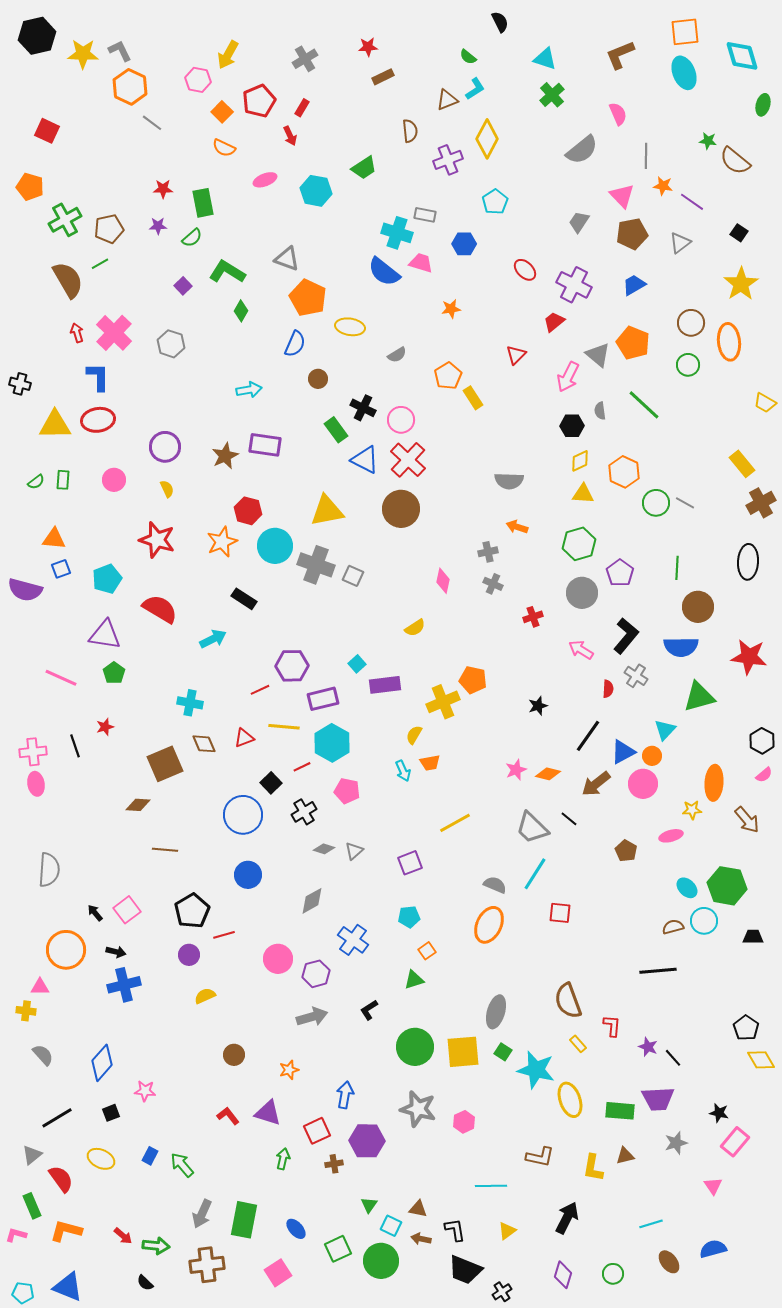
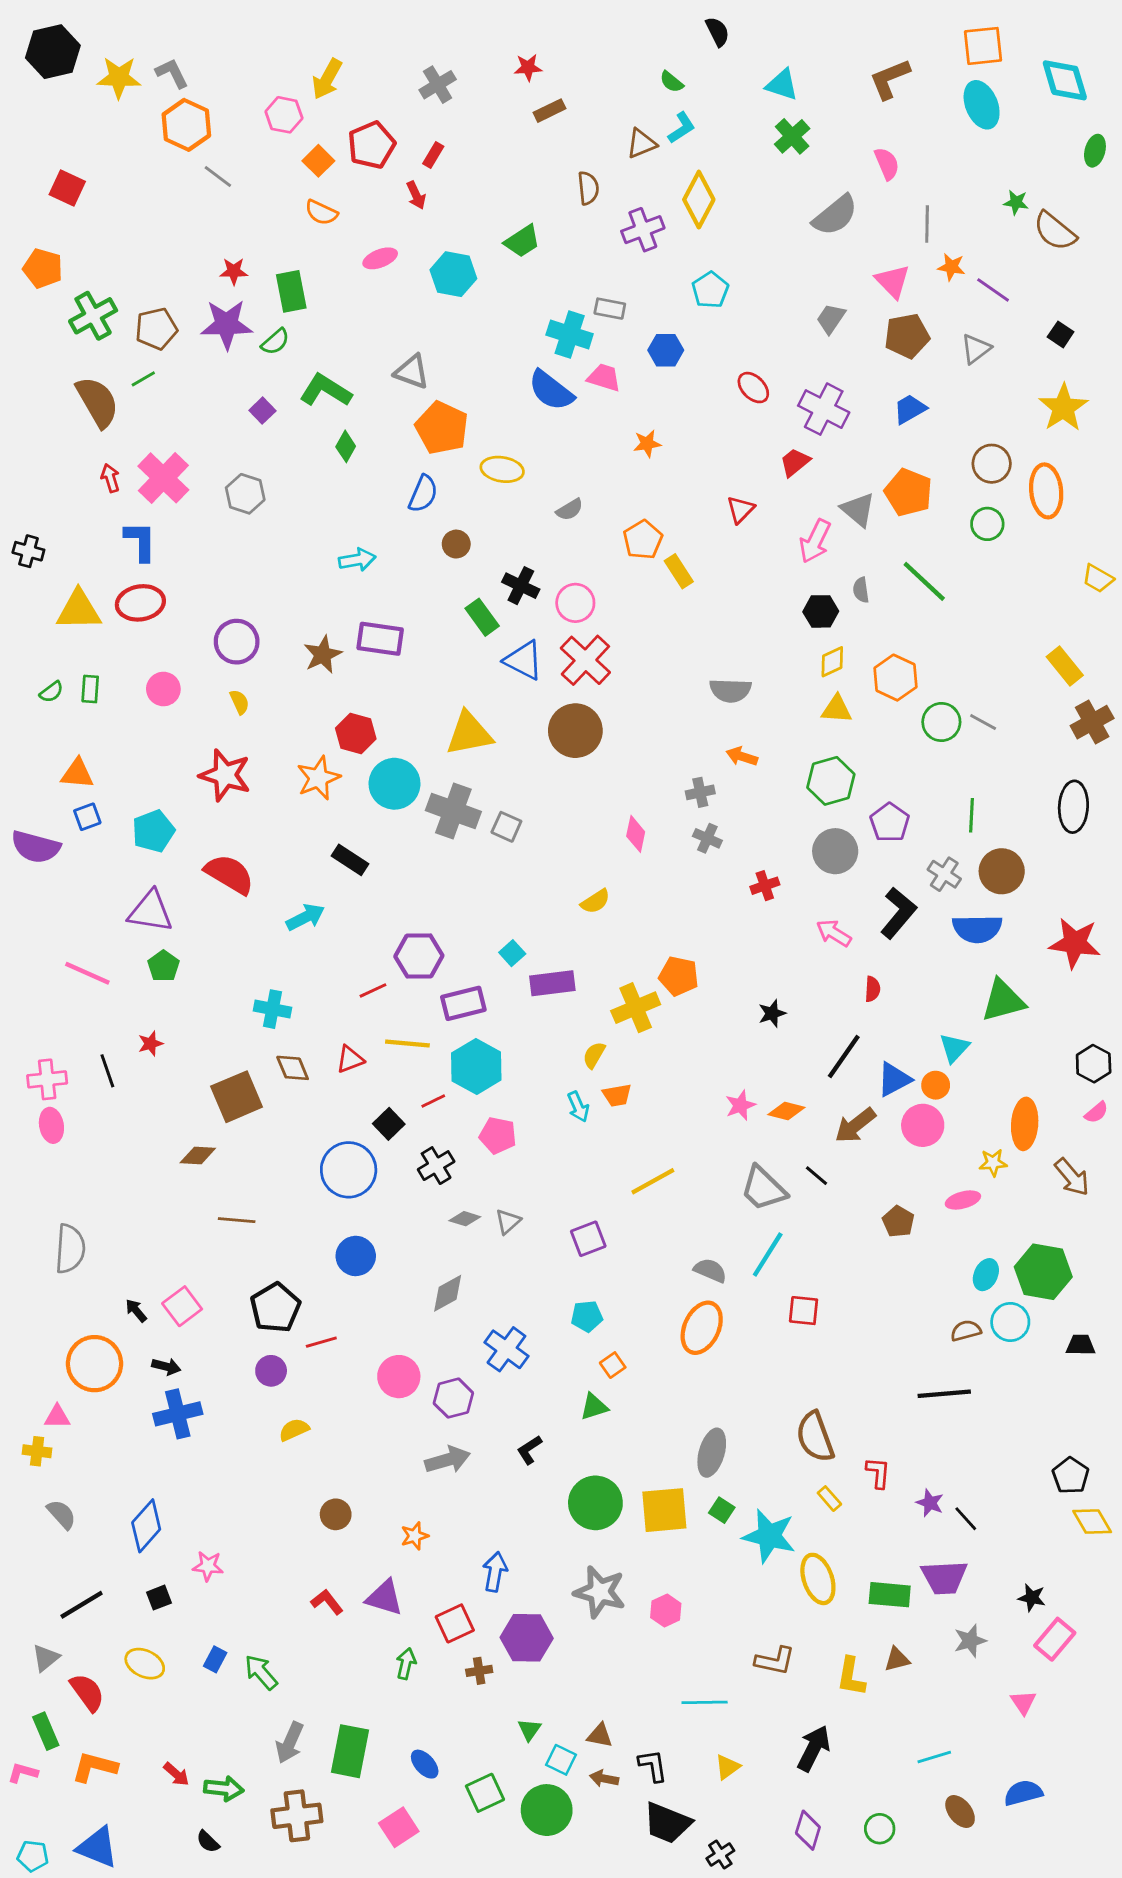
purple star: (158, 226) -> (227, 324), size x2.0
gray cross: (636, 676) -> (944, 874), moved
cyan ellipse: (687, 888) -> (986, 1275), turned 70

